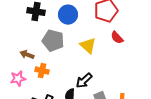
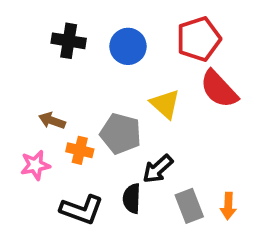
red semicircle: (117, 38) -> (219, 89), size x1.6
gray pentagon: (53, 41) -> (121, 134), moved

